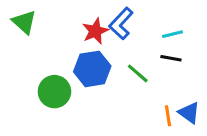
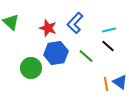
red star: (95, 31) -> (48, 28), moved, turned -30
black line: (171, 58) -> (108, 46), turned 32

